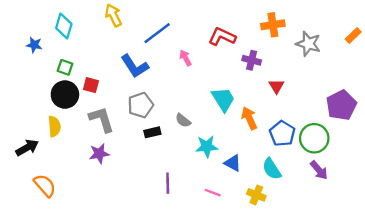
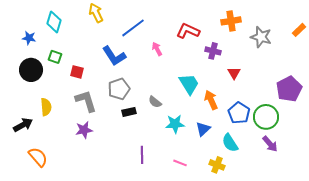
black circle: (65, 95) -> (31, 70), moved
blue triangle: (233, 163) -> (203, 129), moved, turned 49

